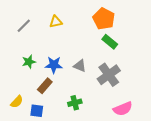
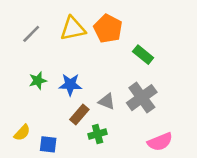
orange pentagon: (104, 19) -> (108, 29), moved
yellow triangle: (56, 22) -> (73, 29), size x1.5
gray triangle: (80, 66) -> (107, 101), moved
brown rectangle: (45, 86) -> (79, 114), moved

